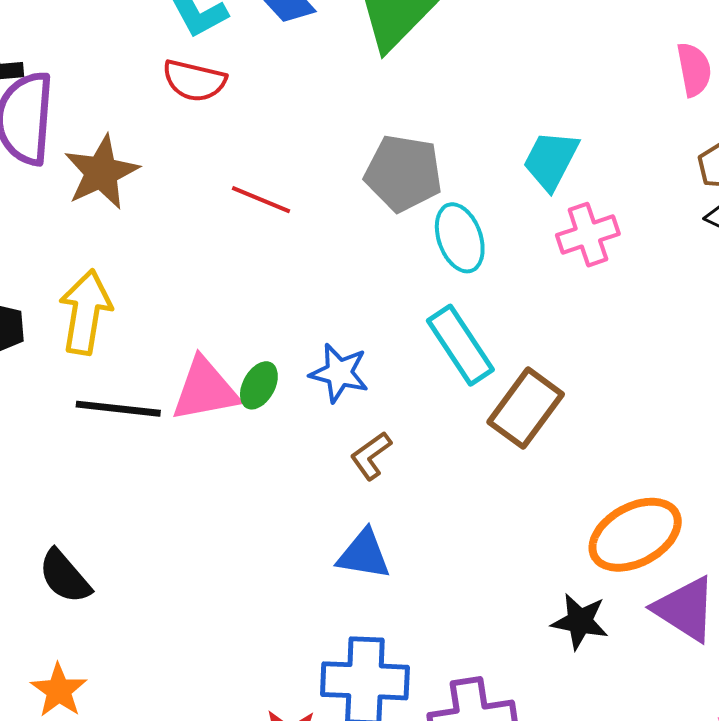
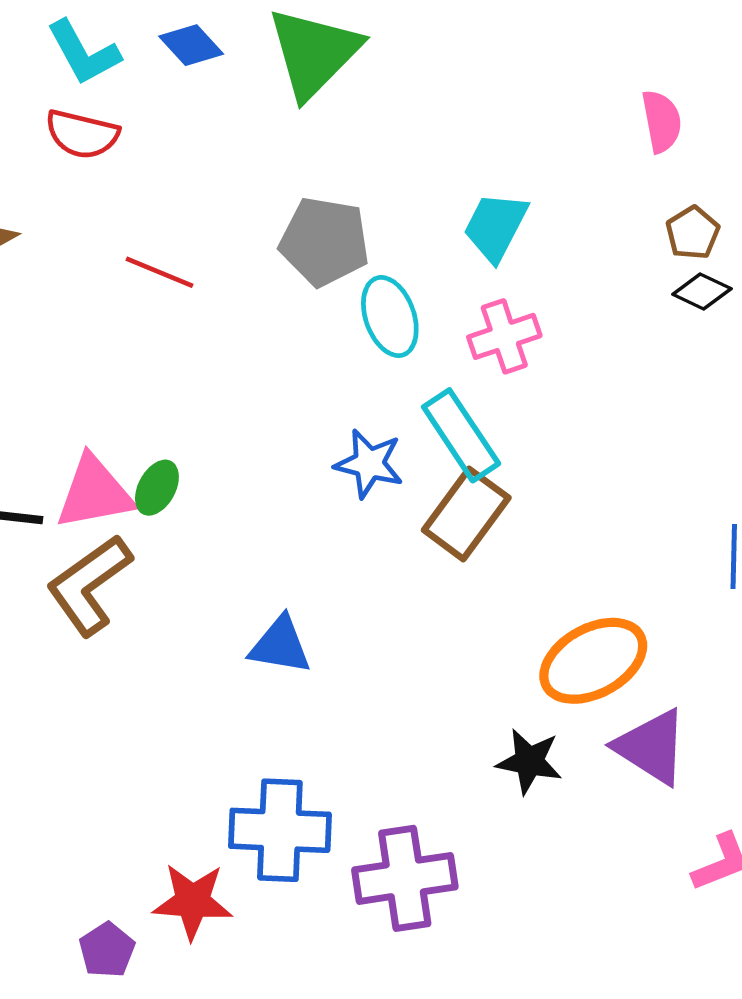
pink cross: (588, 235) -> (504, 336), moved
cyan rectangle: (460, 345) -> (461, 435), moved
blue star: (339, 373) -> (369, 464), moved
brown L-shape: (371, 456) -> (89, 585), moved, size x1.8
blue triangle: (364, 555) -> (280, 645), moved

